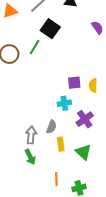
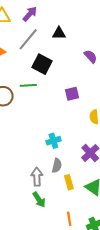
green line: (35, 47) -> (28, 85), turned 63
purple square: (74, 83) -> (72, 94), moved
cyan cross: (64, 103) -> (53, 141), moved

